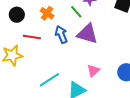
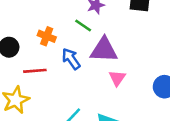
pink triangle: (93, 70) -> (117, 78), moved

